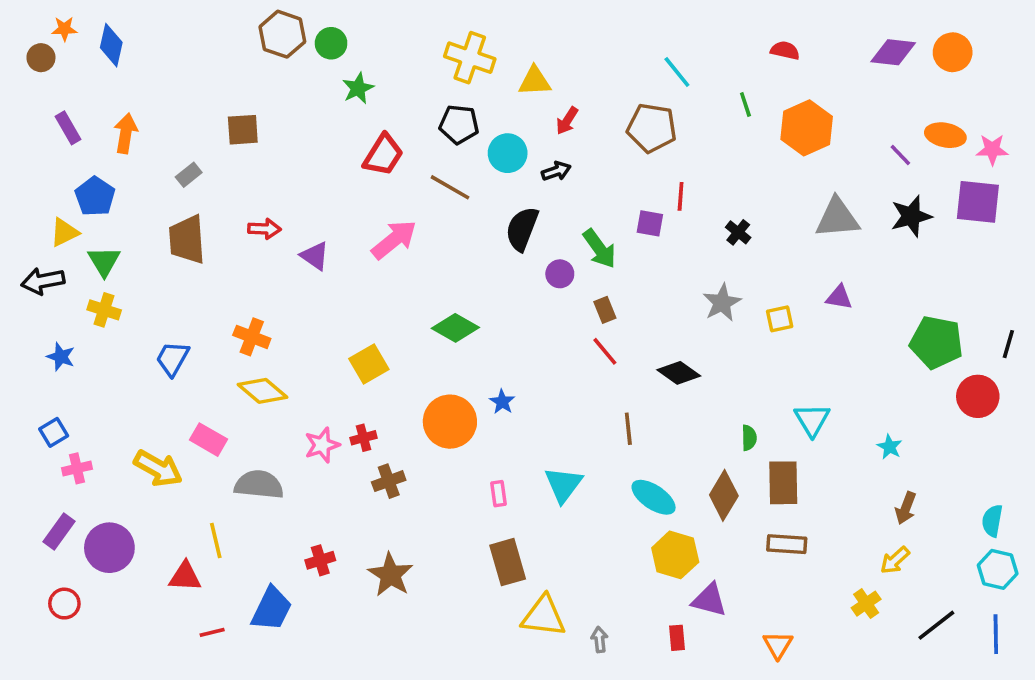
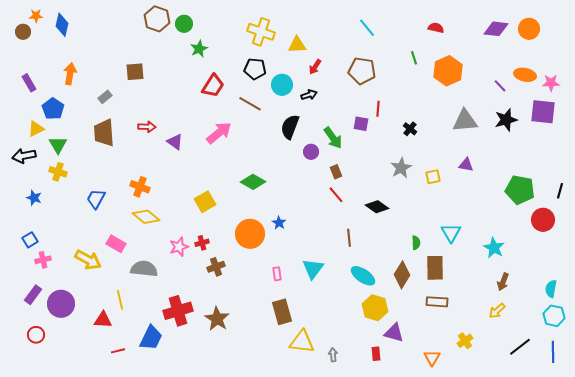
cyan line: (677, 72) -> (367, 28), moved
purple rectangle: (68, 128) -> (29, 83), moved
cyan star: (890, 447) -> (494, 248), size x1.5
red cross: (320, 560) -> (178, 311), size x1.8
yellow cross: (866, 604) -> (465, 341), moved

